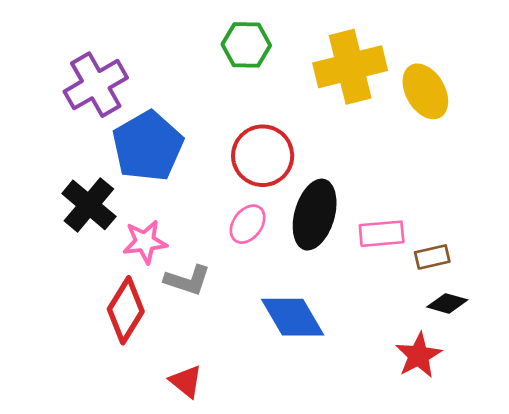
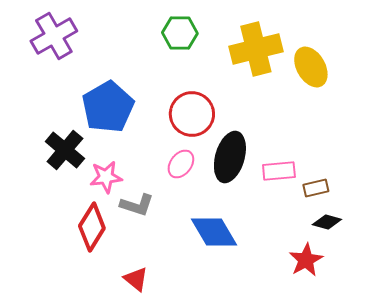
purple cross: (96, 85) -> (54, 36), moved

